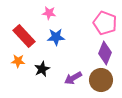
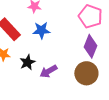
purple arrow: (73, 78) -> (48, 71), moved

